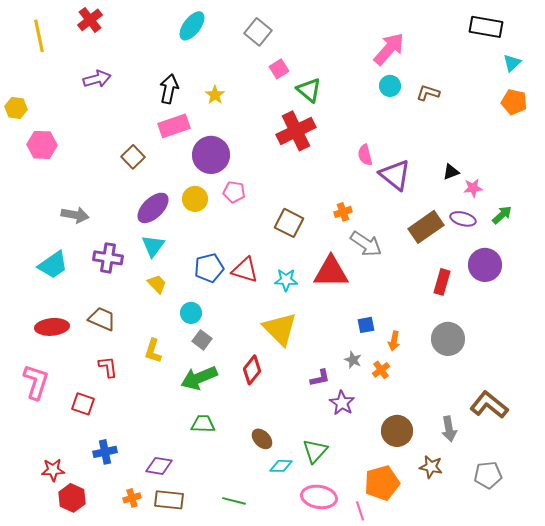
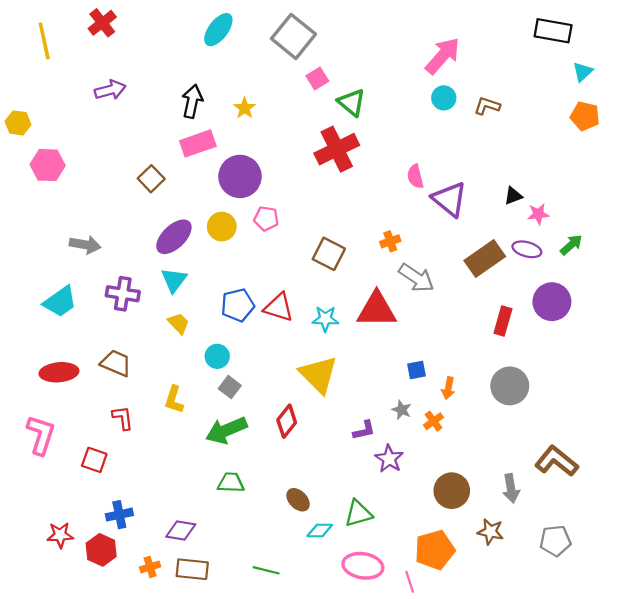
gray square: (258, 32) -> (293, 36), size x1.4
green triangle: (315, 451) -> (358, 513), turned 32
red hexagon: (72, 498) -> (101, 550), moved

